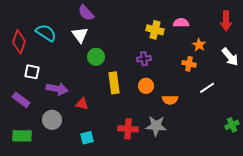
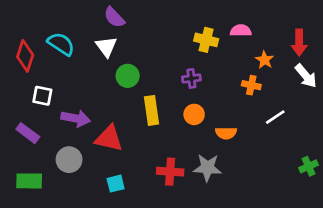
red arrow: (226, 21) -> (299, 43), moved
red triangle: (82, 104) -> (109, 138), size x1.6

